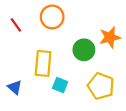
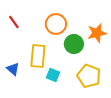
orange circle: (52, 17) -> (56, 24), moved
blue triangle: (15, 87) -> (13, 69), moved

